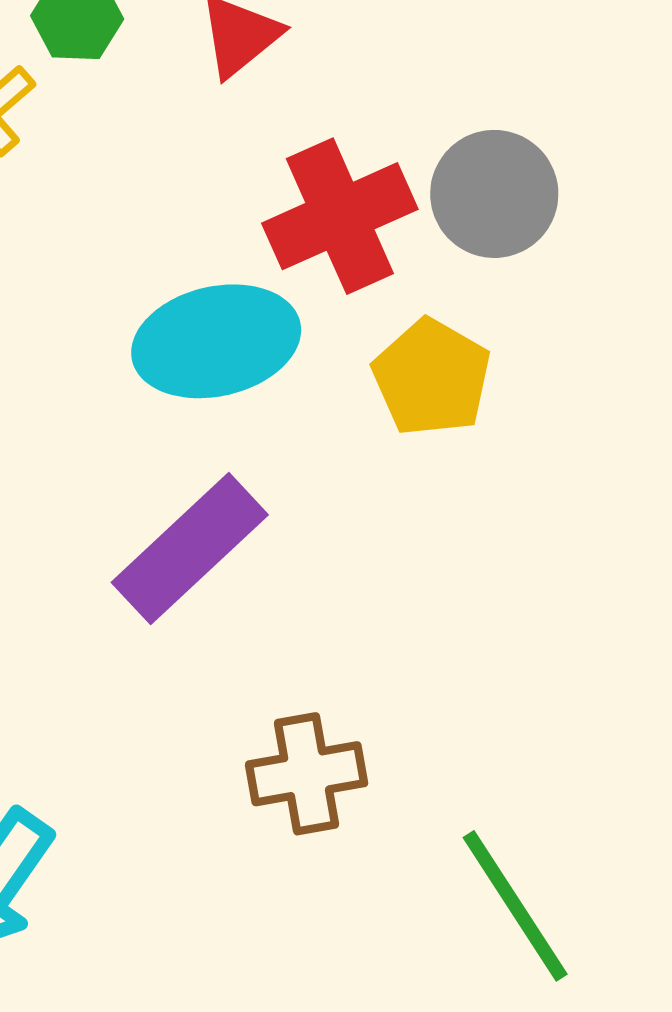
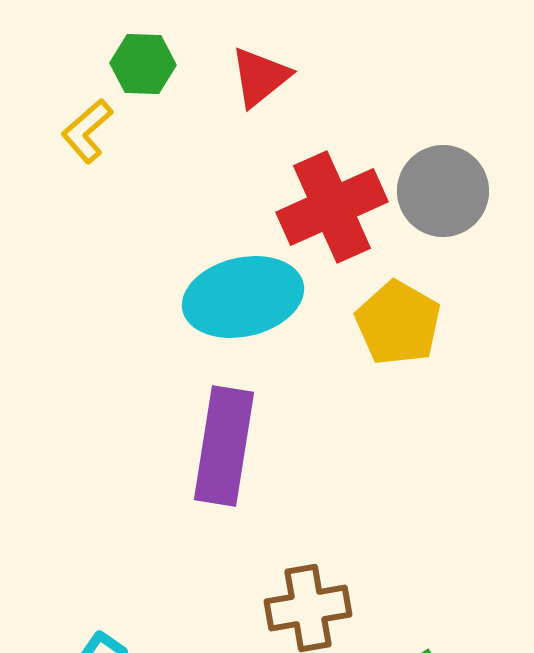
purple rectangle: (190, 549) -> (224, 446), turned -38

